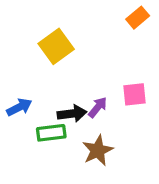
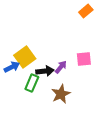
yellow square: (56, 46) -> (25, 57), moved
green rectangle: (51, 133) -> (32, 83), turned -60

